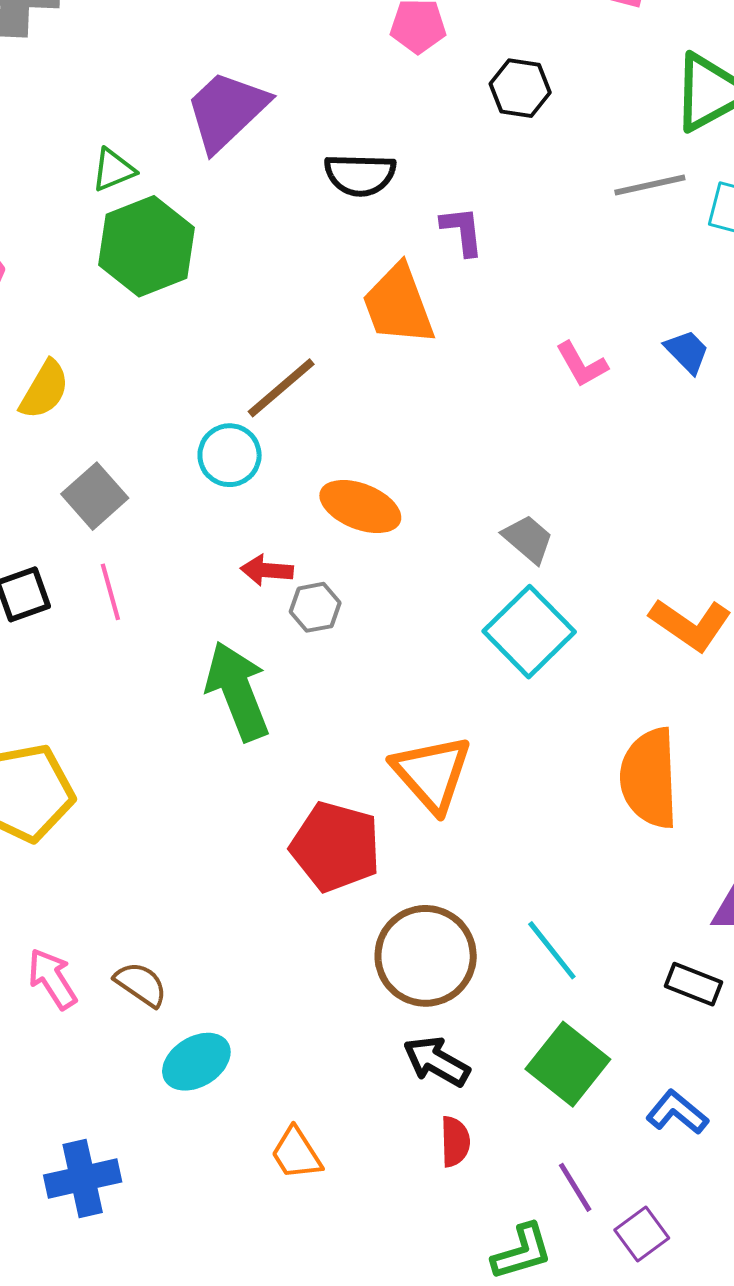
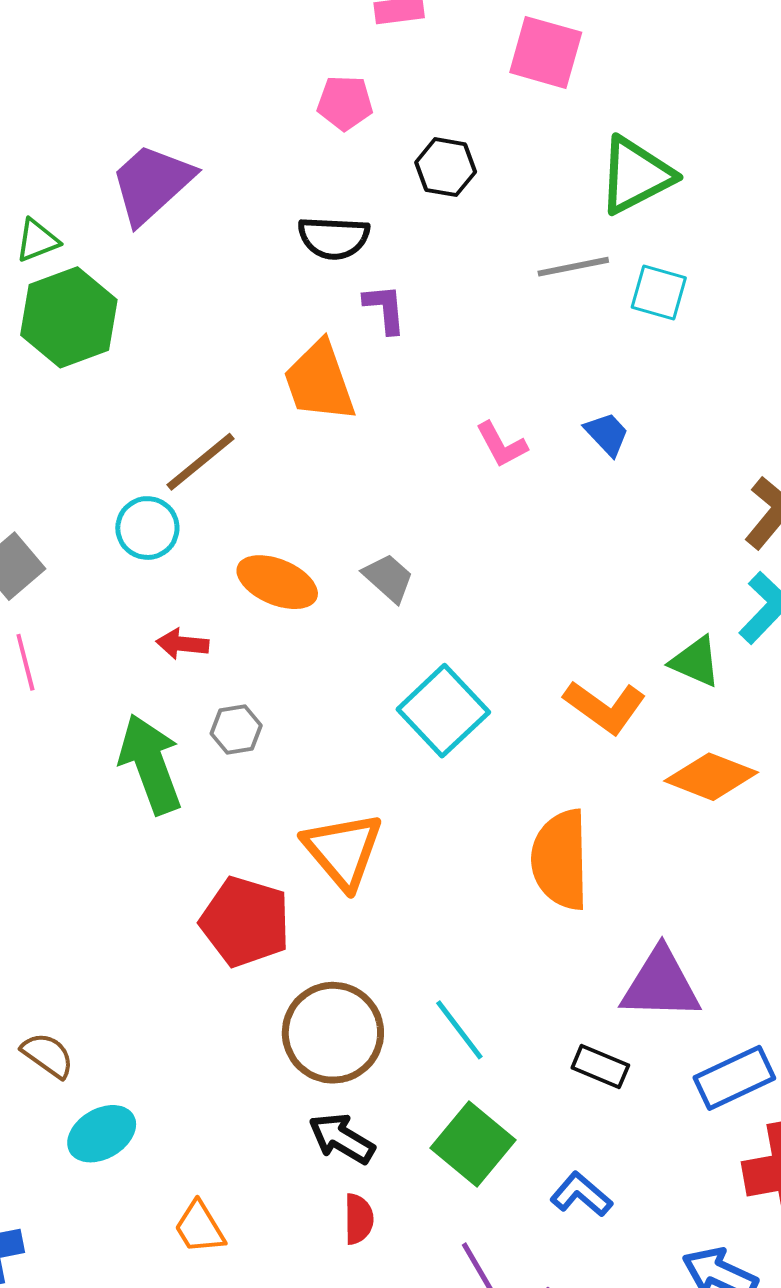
black semicircle: (360, 175) -> (334, 238), moved
gray trapezoid: (528, 539) -> (388, 578), moved
gray hexagon: (315, 607) -> (236, 729), moved

